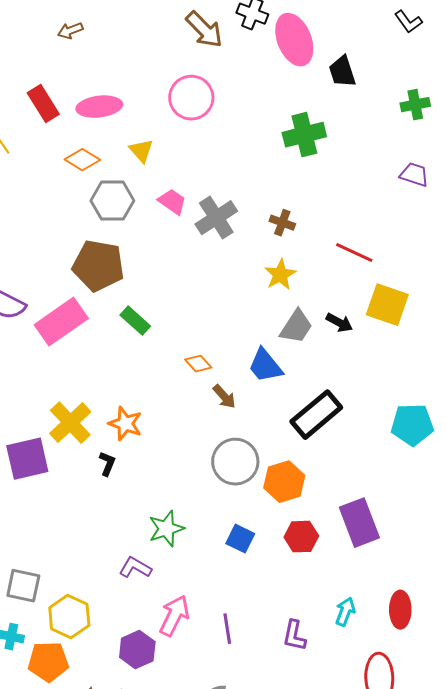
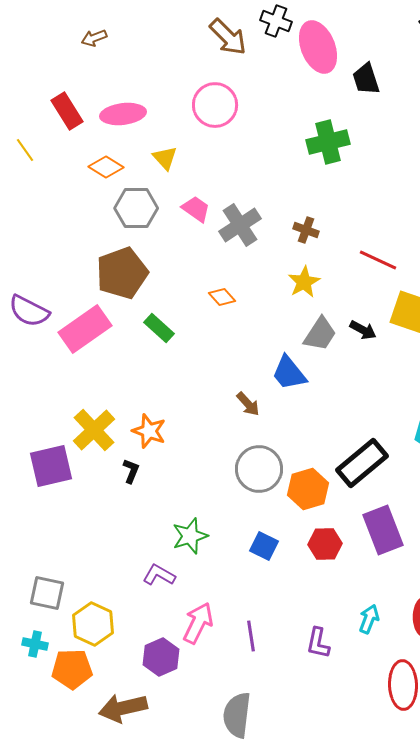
brown pentagon: (98, 266) -> (122, 273), turned -30
orange diamond: (198, 364) -> (222, 297), moved
black rectangle: (316, 415) -> (362, 463), moved

